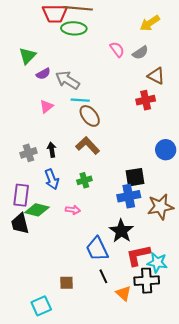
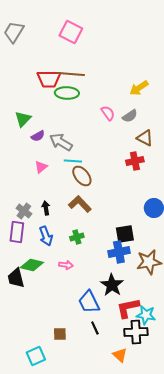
gray cross: (28, 153) -> (24, 211), turned -35
purple rectangle: (21, 195) -> (17, 232), moved
orange triangle: (123, 293) -> (120, 355), moved

